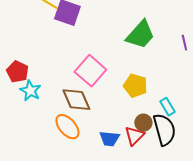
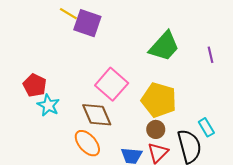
yellow pentagon: (135, 86) -> (159, 100), size x1.4
cyan rectangle: (167, 107) -> (206, 127), moved
brown circle: (143, 123) -> (156, 129), moved

